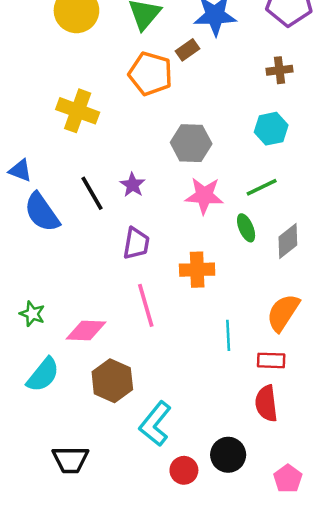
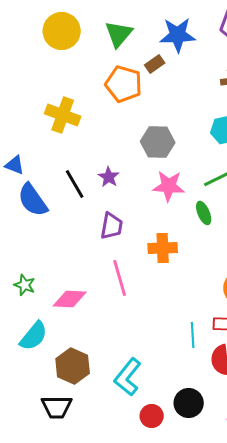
cyan line: (228, 335) -> (193, 335), moved
brown hexagon: (112, 381) -> (73, 366), moved

